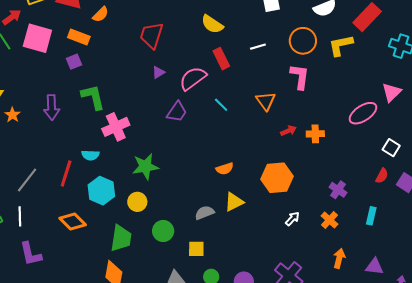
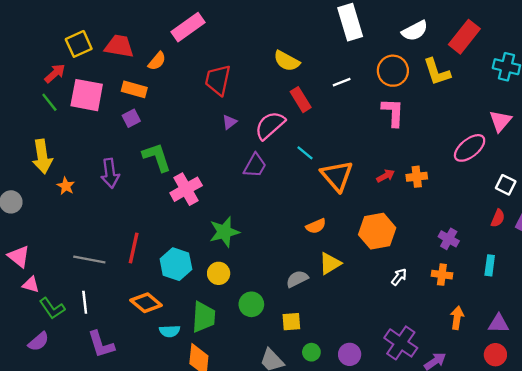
yellow L-shape: (341, 45) -> (437, 72), turned -92
orange triangle: (266, 101) -> (337, 176), moved, size x1.4
cyan semicircle: (90, 155) -> (170, 331), moved
gray line: (27, 180) -> (89, 260), turned 68
orange cross: (329, 220) -> (442, 275), turned -30

